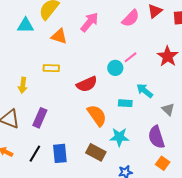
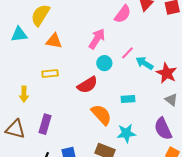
pink arrow: (90, 22) -> (97, 39), moved
red star: (168, 56) -> (167, 73), moved
cyan circle: (115, 68) -> (104, 63), moved
cyan arrow: (145, 91) -> (145, 63), moved

